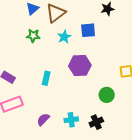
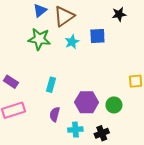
green star: (33, 36) -> (39, 39), size x1.5
purple hexagon: (80, 66) -> (87, 102), moved
purple semicircle: (43, 119) -> (55, 114), moved, turned -32

